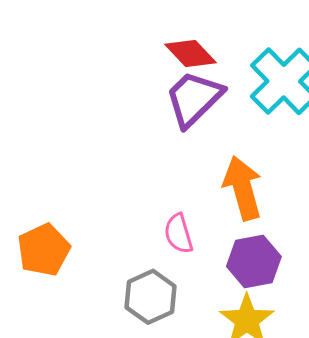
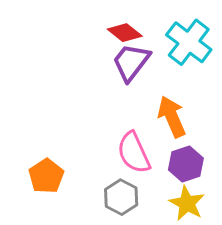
pink semicircle: (179, 234) -> (134, 153), size x1.6

